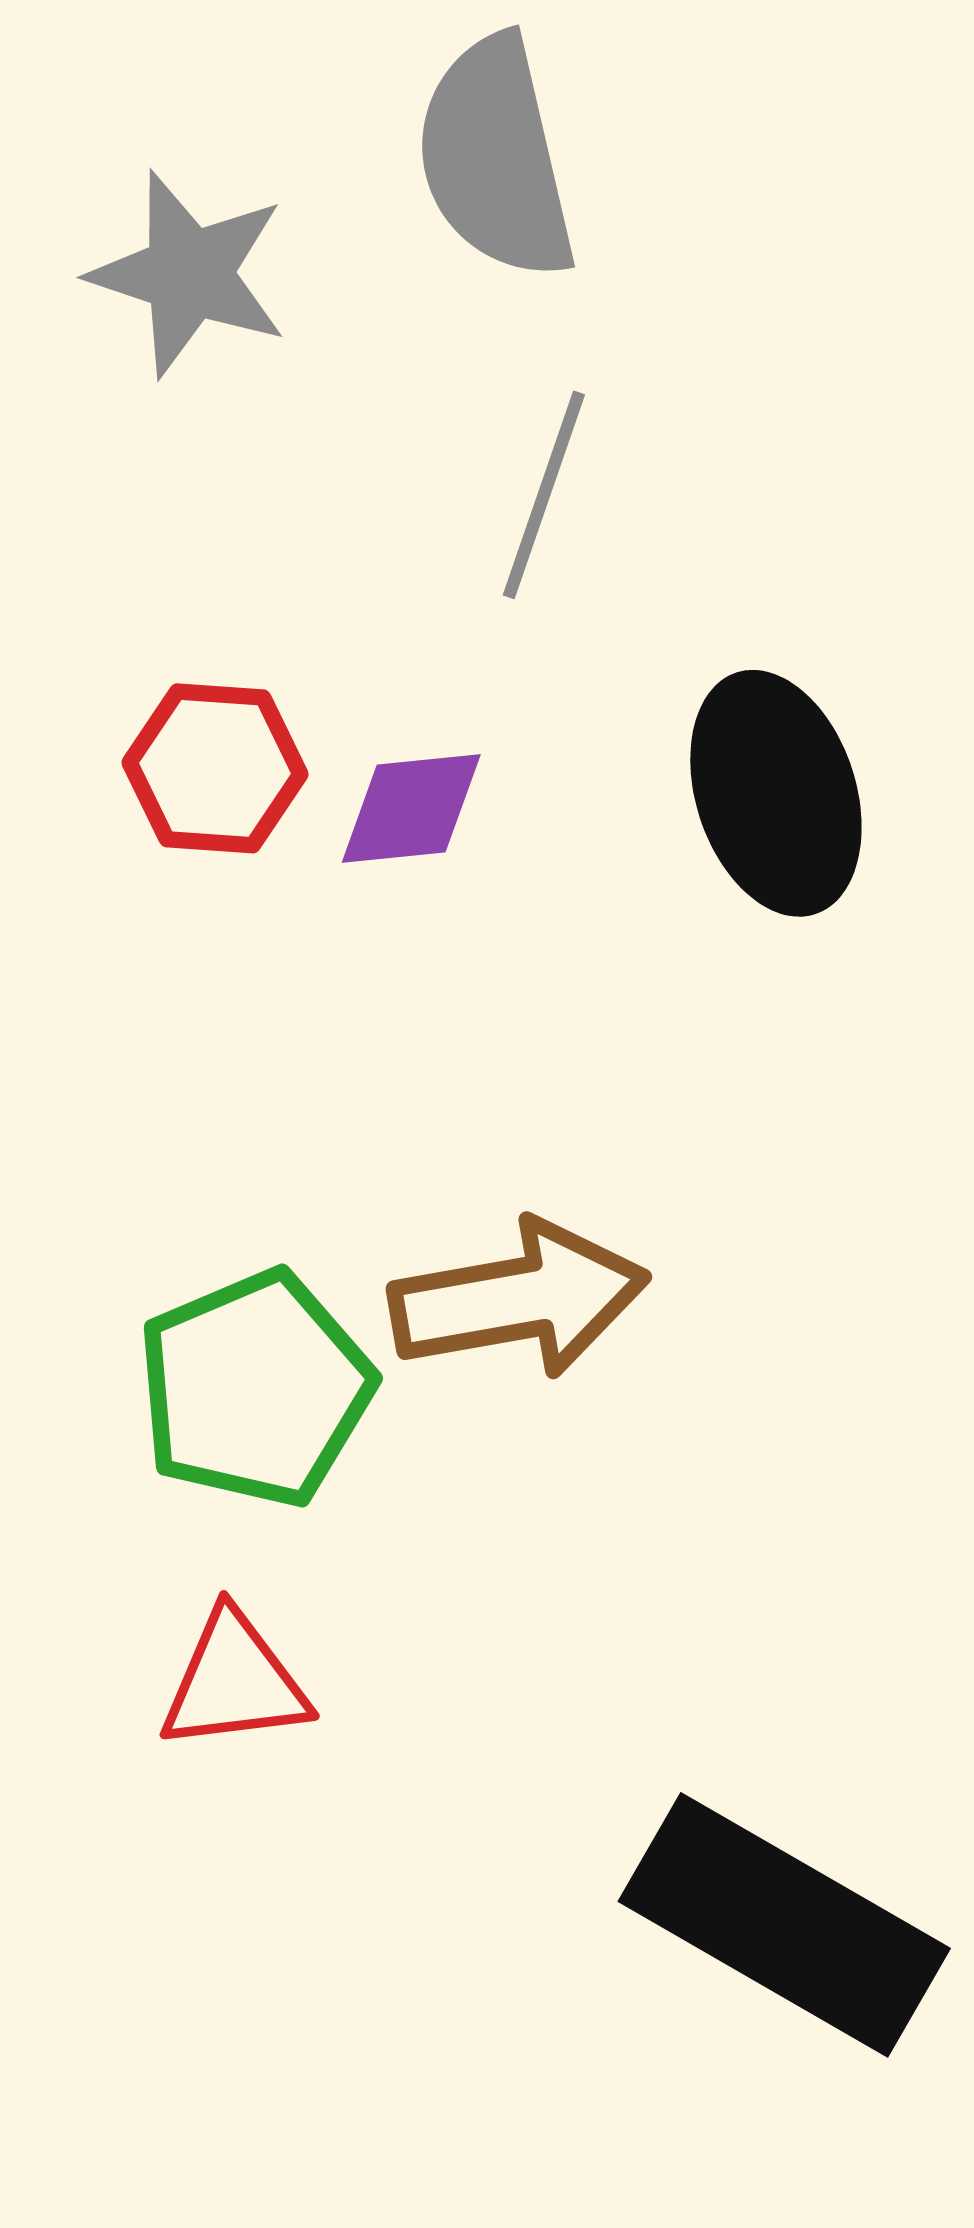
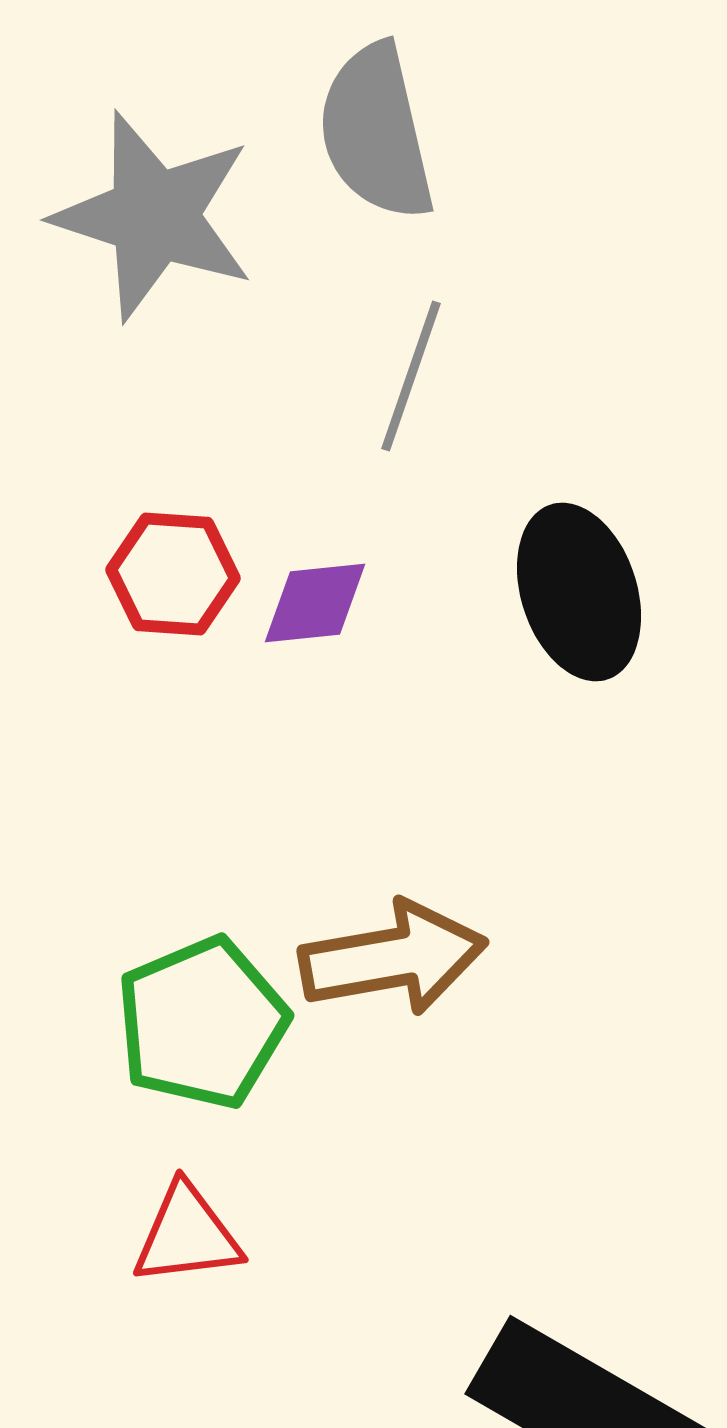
gray star: (189, 274) -> (154, 216), size x1.4

